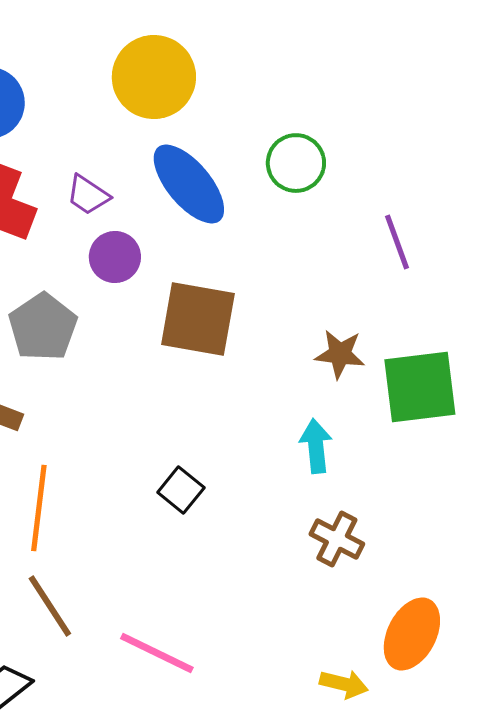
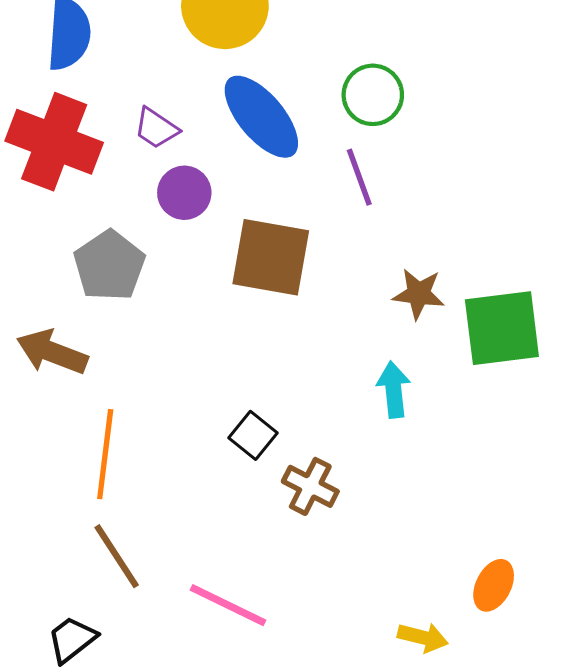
purple line: (397, 242) -> (359, 177), moved
brown cross: (337, 539) -> (310, 486), moved
orange ellipse: (412, 634) -> (494, 585), size x0.7

